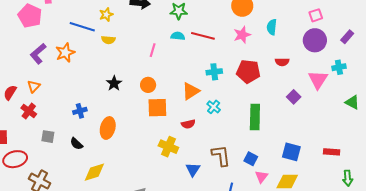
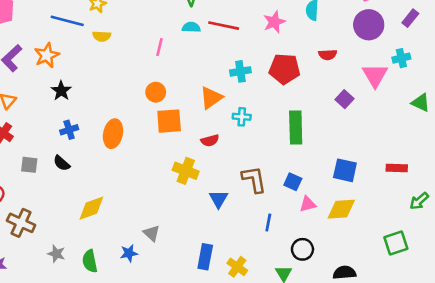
black star: (114, 83) -> (61, 91), moved
cyan cross: (214, 107) -> (242, 117), turned -32
orange ellipse: (108, 128) -> (113, 134), moved
black semicircle: (76, 144) -> (62, 163), moved
pink triangle: (261, 177) -> (308, 204), turned 40
green arrow: (348, 178) -> (419, 201), turned 56

